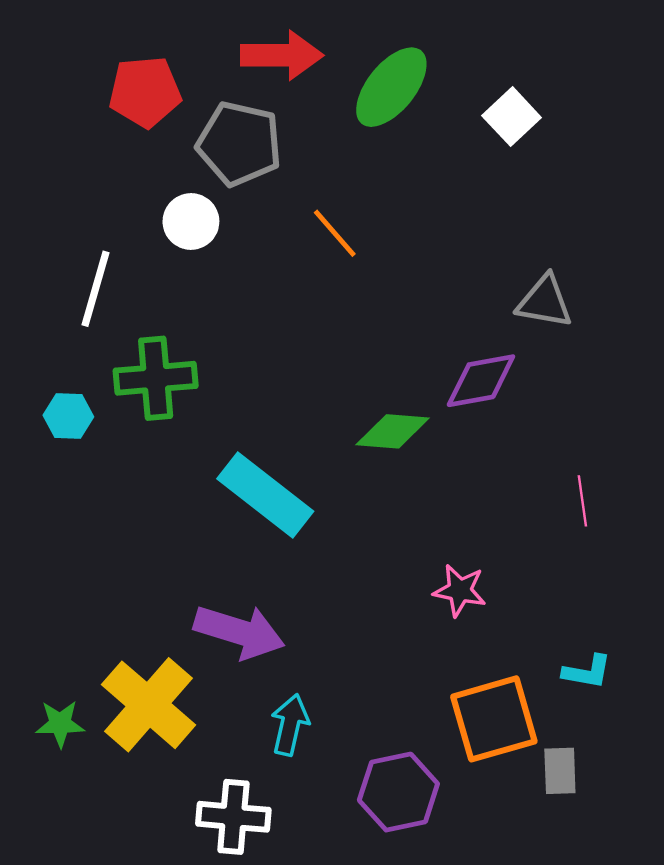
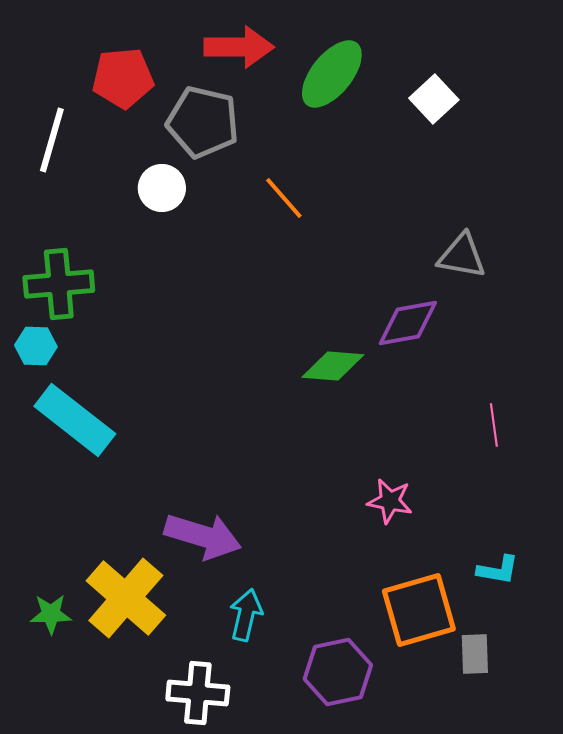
white line: (95, 289) -> (52, 140), moved
green cross: (156, 378) -> (59, 284), moved
cyan hexagon: (68, 416) -> (36, 346), moved
cyan rectangle: (265, 495) -> (75, 420), moved

